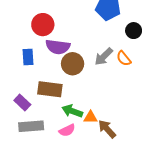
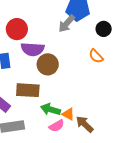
gray arrow: (104, 57) -> (67, 24), moved
orange triangle: (91, 117) -> (68, 114), turned 32
pink semicircle: (67, 130) -> (57, 126), moved

